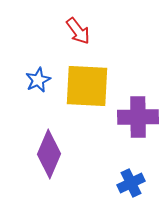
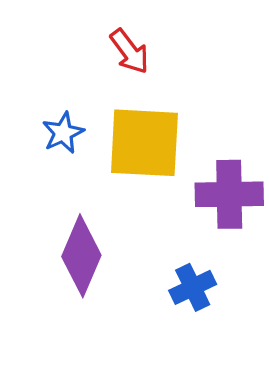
blue cross: (131, 183) -> (193, 287), moved

